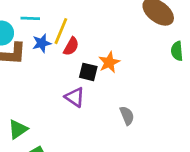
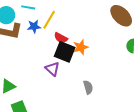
red semicircle: (71, 46) -> (61, 38), moved, turned 80
black square: (88, 72) -> (65, 52), size x1.5

